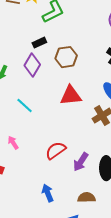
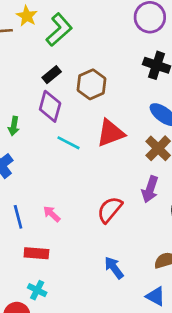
cyan line: (25, 105) -> (68, 143), moved
purple arrow: (81, 162) -> (150, 189), moved

